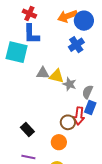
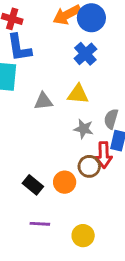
yellow triangle: (56, 76) -> (78, 94), moved
gray star: (69, 84) -> (84, 129), moved
orange circle: (59, 142) -> (65, 182), moved

